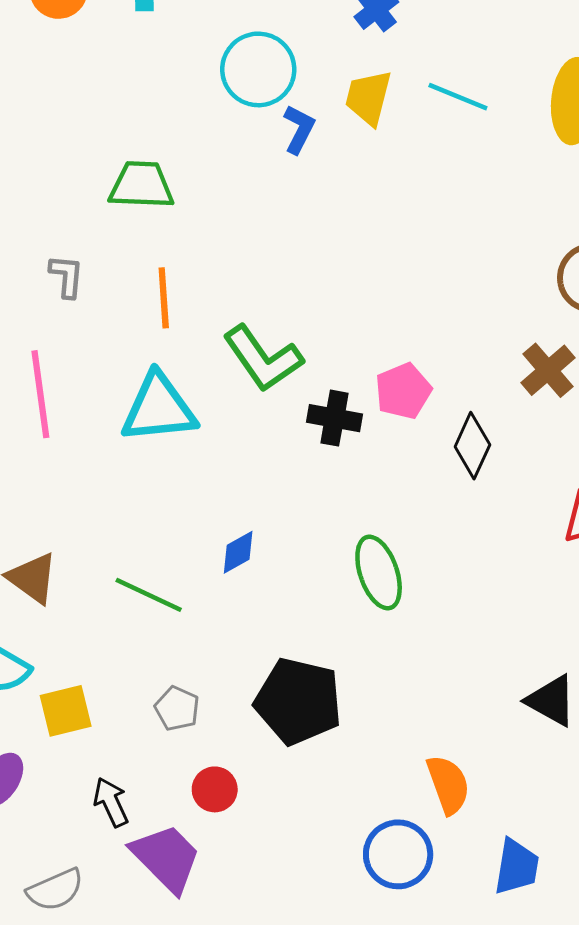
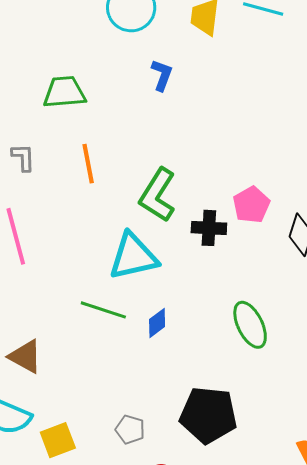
blue L-shape: (299, 129) -> (162, 75), moved
green L-shape: (263, 358) -> (158, 195), turned 74
cyan triangle: (159, 408) -> (133, 257), moved
green line: (149, 595) -> (103, 310), moved

